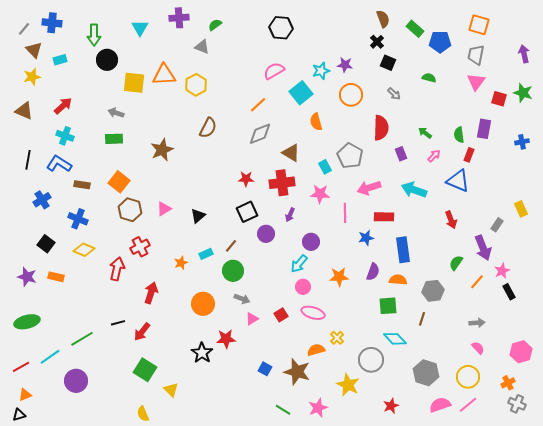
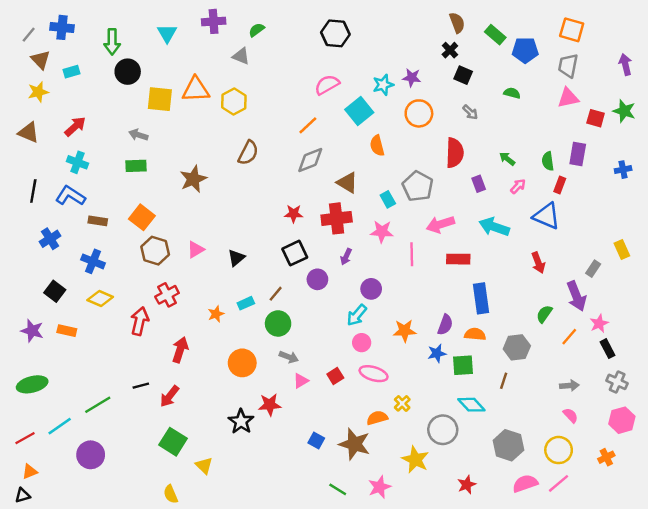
pink triangle: (476, 82) -> (568, 98), turned 42
blue star: (366, 238) -> (437, 353), moved
gray cross: (517, 404) -> (617, 382), moved

